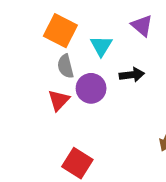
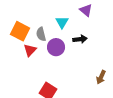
orange square: (60, 31) -> (20, 31), moved
red triangle: (59, 100) -> (30, 50), moved

